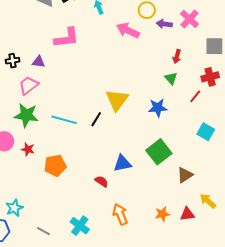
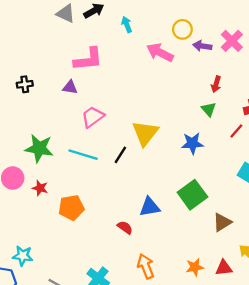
purple triangle: (39, 62) -> (70, 87), moved
pink trapezoid: (29, 85) -> (93, 117), moved
cyan star: (14, 208) -> (23, 256), turned 30

